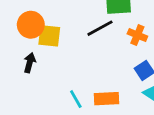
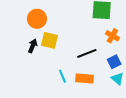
black line: (100, 28) -> (87, 53), moved
yellow square: (49, 36) -> (50, 40), moved

